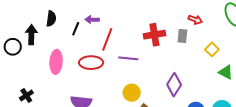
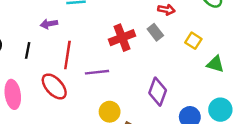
purple arrow: (92, 20) -> (49, 24), moved
gray rectangle: (182, 36) -> (155, 32), turned -32
red ellipse: (91, 63) -> (54, 86), turned 60

